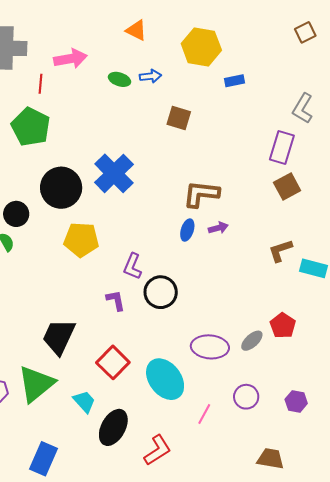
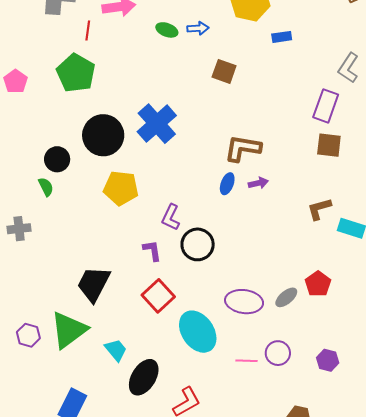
brown square: (287, 187) -> (329, 145), turned 32
red square: (113, 362) -> (158, 296), moved
pink line: (204, 414) -> (247, 361), moved, turned 60

